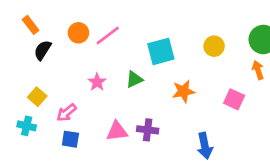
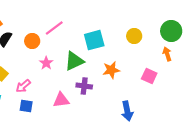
orange circle: (78, 33) -> (32, 41), moved
green triangle: (134, 79) -> (74, 61), size x1.5
purple cross: (148, 130) -> (84, 86), moved

